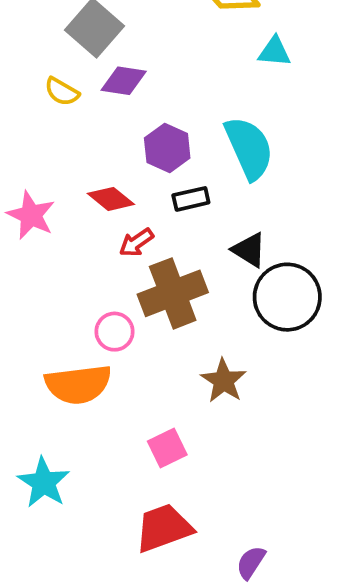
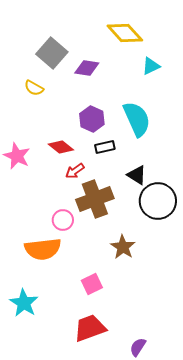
cyan triangle: (275, 52) -> (151, 66), turned -30
purple diamond: (124, 81) -> (87, 68), moved

